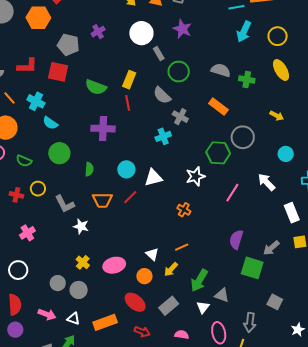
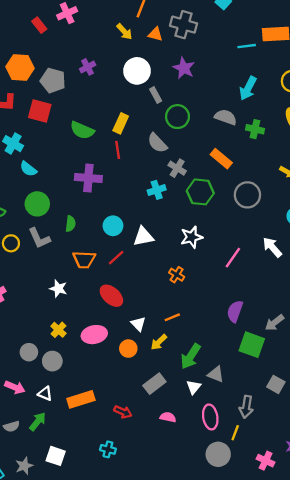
orange hexagon: (38, 18) -> (20, 68), moved
cyan arrow: (244, 32) -> (248, 88), moved
green hexagon: (218, 153) -> (200, 192), moved
gray L-shape: (65, 204) -> (39, 238), moved
red ellipse: (135, 302) -> (111, 296), moved

